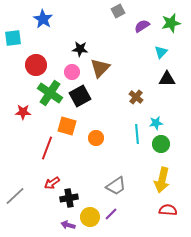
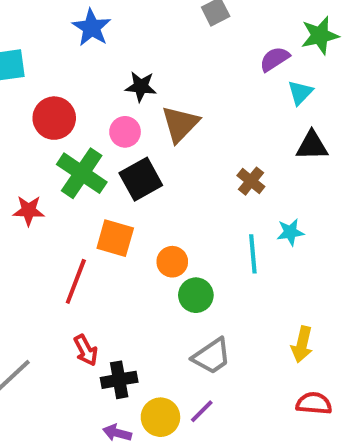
blue star: (43, 19) -> (92, 28), moved
purple semicircle: (142, 26) -> (275, 59), moved
green circle: (161, 144) -> (196, 295), moved
yellow arrow: (162, 180) -> (302, 344), size x0.7
red arrow: (52, 183) -> (86, 350), turned -84

